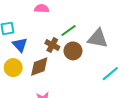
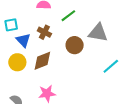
green line: (68, 30) -> (68, 16), moved
brown cross: (52, 45) -> (44, 32), moved

